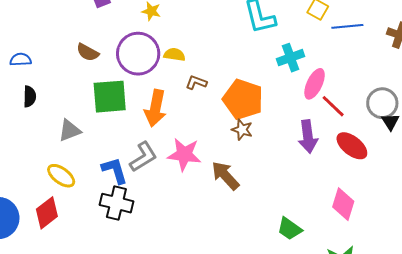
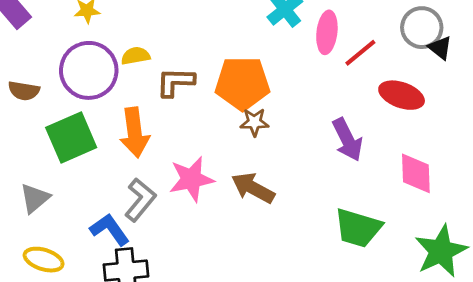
brown L-shape: (196, 82) -> (175, 82), size x1.4
red line: (333, 106) -> (360, 53), turned -64
purple arrow: (308, 136) -> (347, 140), moved
green trapezoid: (290, 229) -> (358, 228), size x1.4

